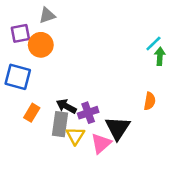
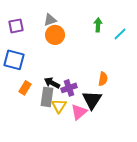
gray triangle: (47, 15) -> (50, 20), moved
orange circle: (41, 45) -> (55, 35), moved
green arrow: (160, 56) -> (98, 25), moved
orange semicircle: (150, 101) -> (103, 79), moved

